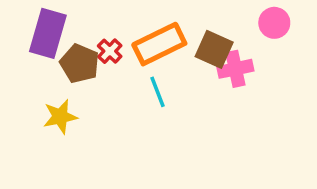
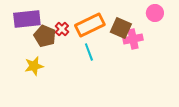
purple rectangle: (48, 33) -> (27, 19), turned 68

